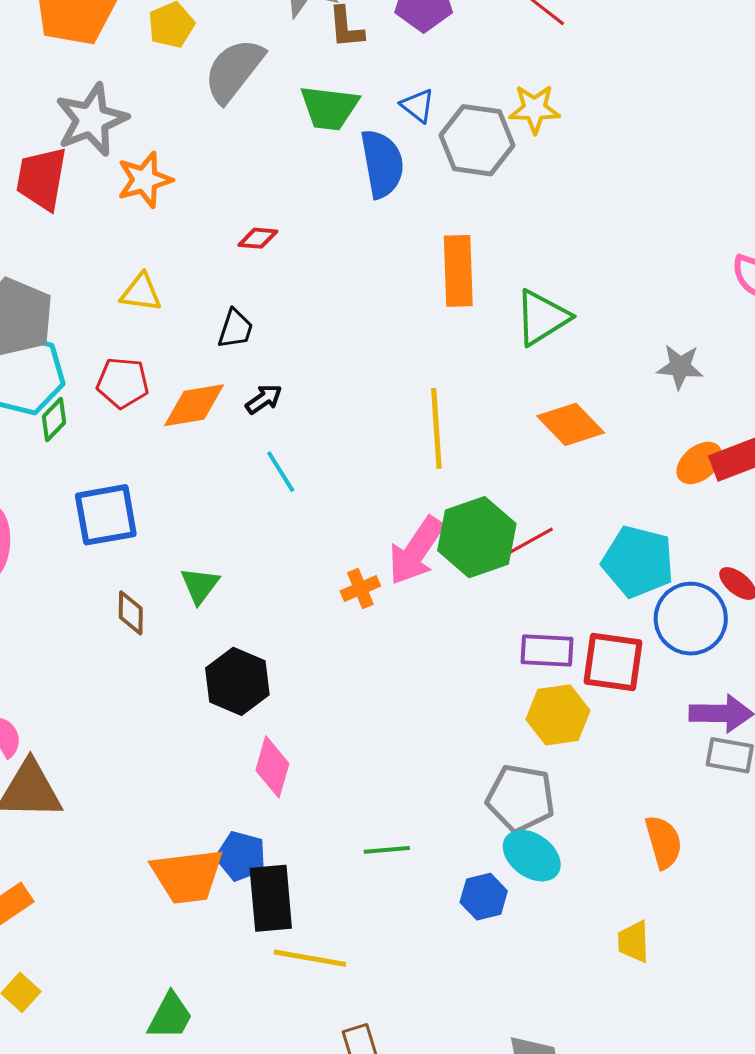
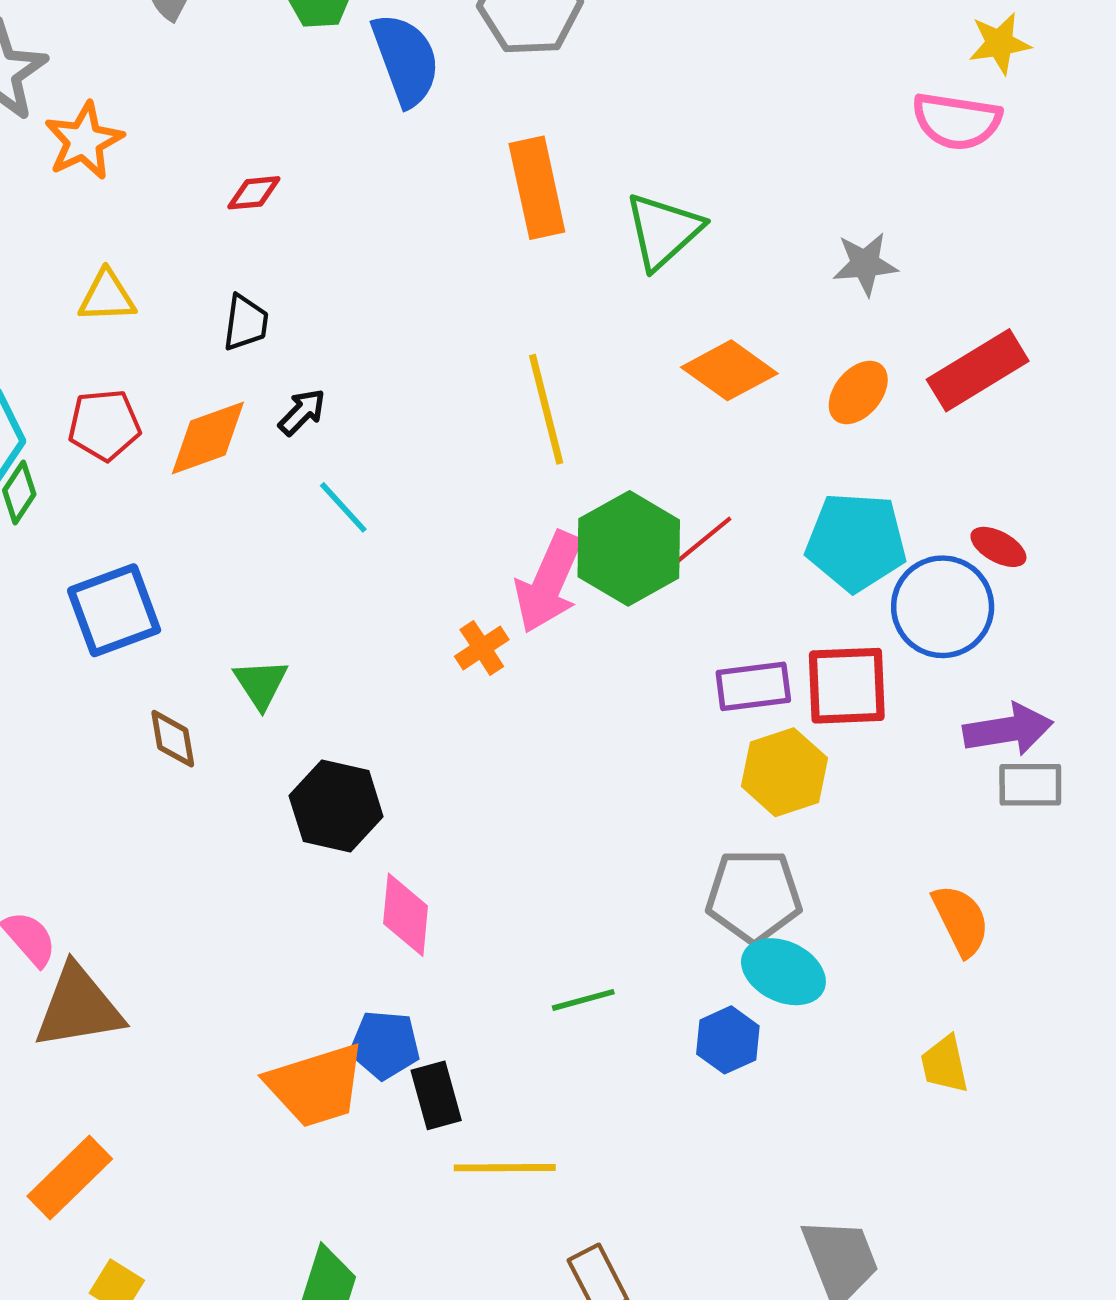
orange ellipse: (699, 463) -> (858, 392), moved
black rectangle: (271, 898) -> (436, 1095), size x0.7

